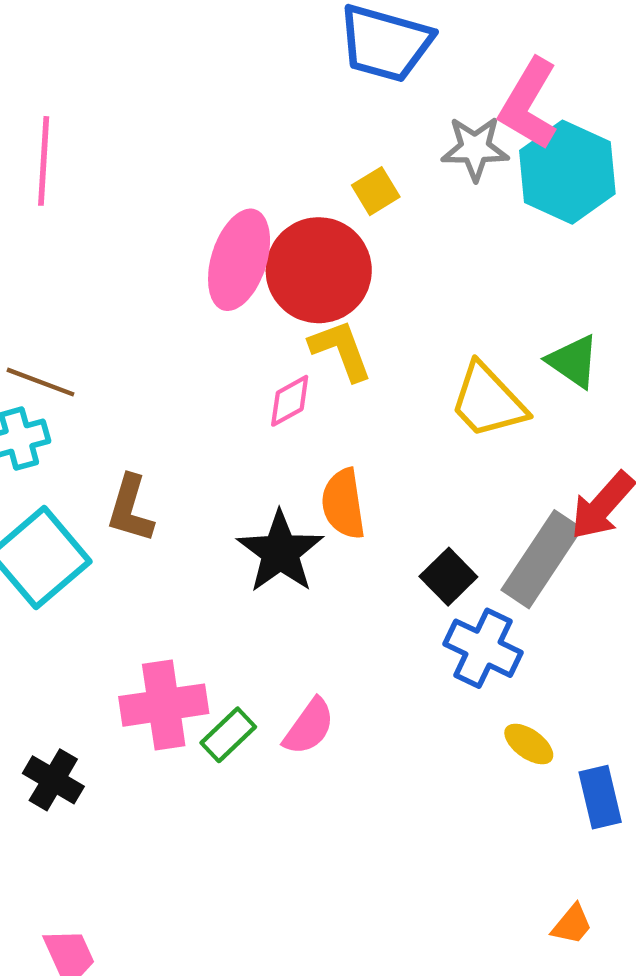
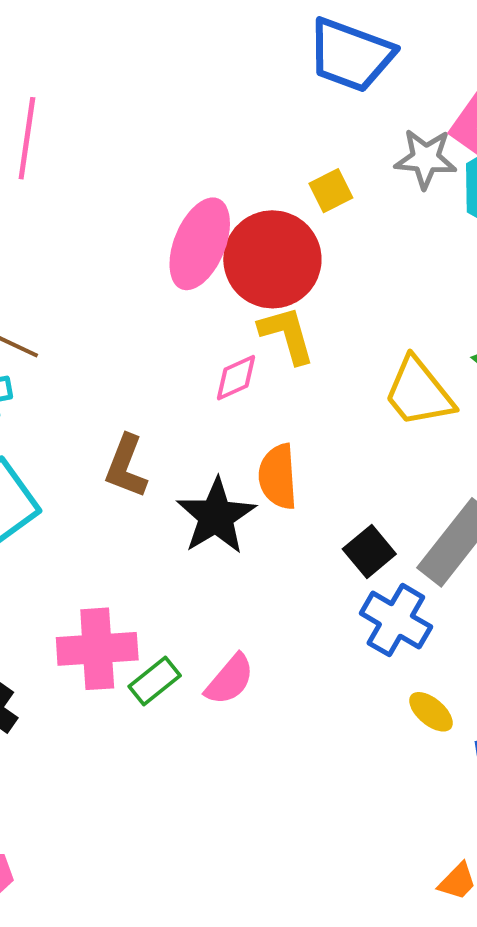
brown L-shape: (130, 509) -> (126, 466), moved

